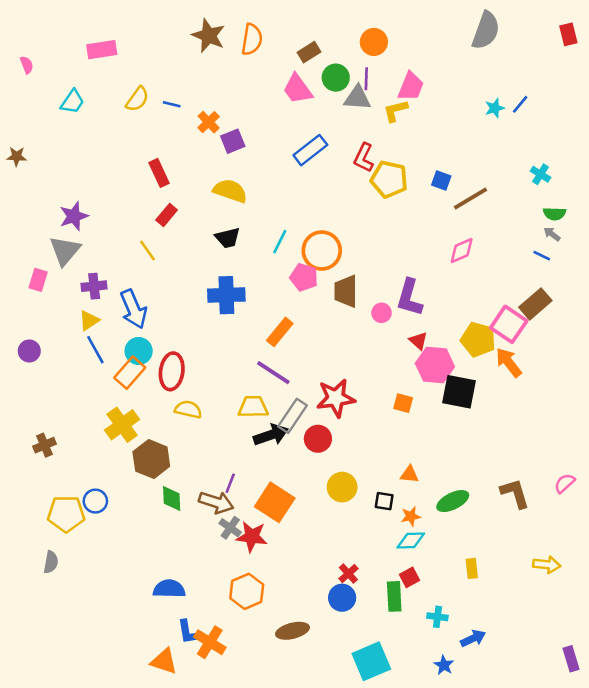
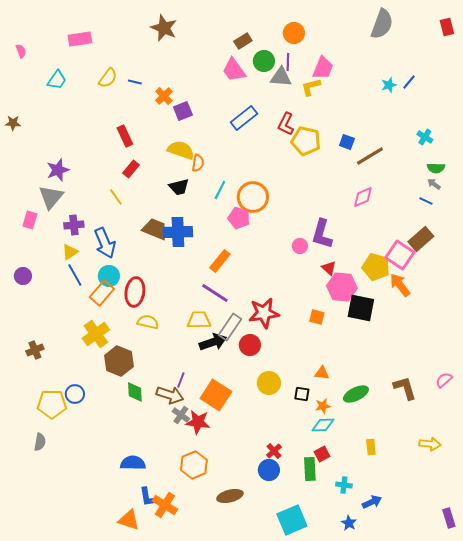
orange semicircle: (252, 39) -> (198, 163), moved, size x0.7
brown trapezoid: (346, 291) -> (155, 229), moved, turned 112

